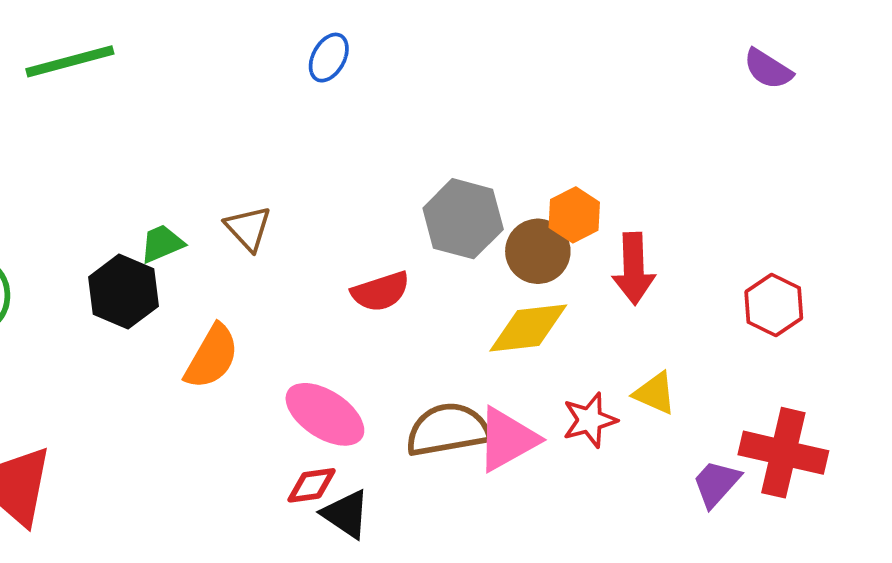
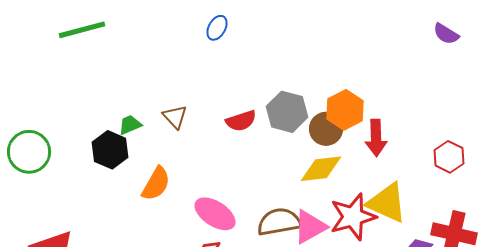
orange hexagon: (574, 215) -> (345, 110), size x1.4
red semicircle: (381, 292) -> (241, 121), moved
yellow triangle: (655, 393) -> (387, 203), size x1.8
red star: (590, 420) -> (353, 217), size x1.6

